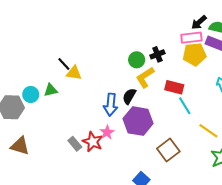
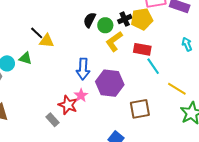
yellow pentagon: (194, 54) -> (142, 19), moved
green triangle: (51, 90) -> (25, 58), turned 32
black semicircle: (129, 96) -> (90, 20), moved
gray rectangle: (75, 144) -> (52, 120), moved
brown square: (168, 150) -> (140, 109), turned 30

